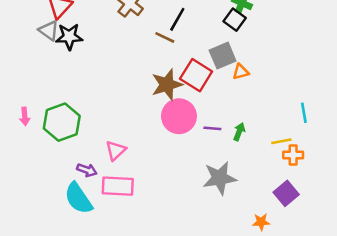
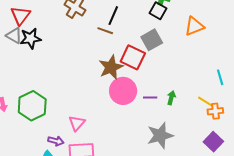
orange triangle: (241, 72) -> (194, 26), moved, size x1.5
yellow line: (281, 141) -> (205, 101), turned 49

